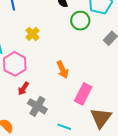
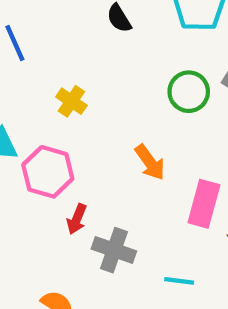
green circle: (80, 21) -> (189, 92), moved

